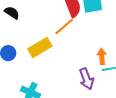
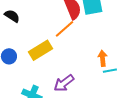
purple arrow: (87, 79) -> (64, 83), moved, turned 75

